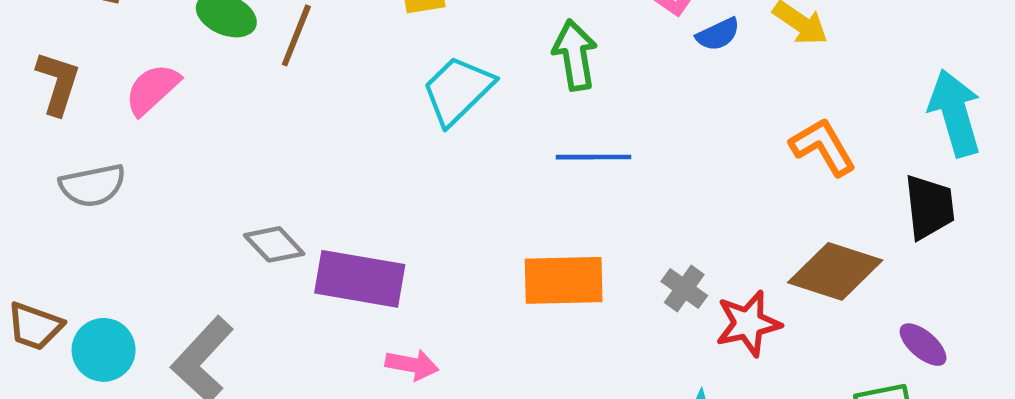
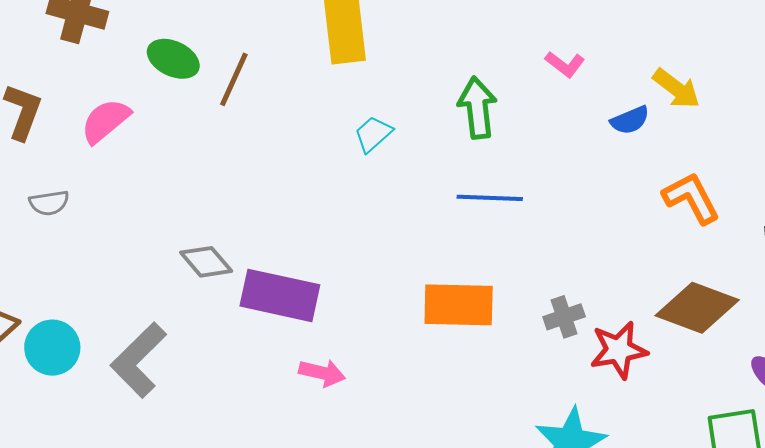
blue semicircle: (718, 34) -> (630, 120), moved
cyan trapezoid: (458, 90) -> (373, 134), size x0.6
gray semicircle: (92, 185) -> (49, 203), size x0.7
gray cross: (684, 288) -> (564, 317), turned 33

